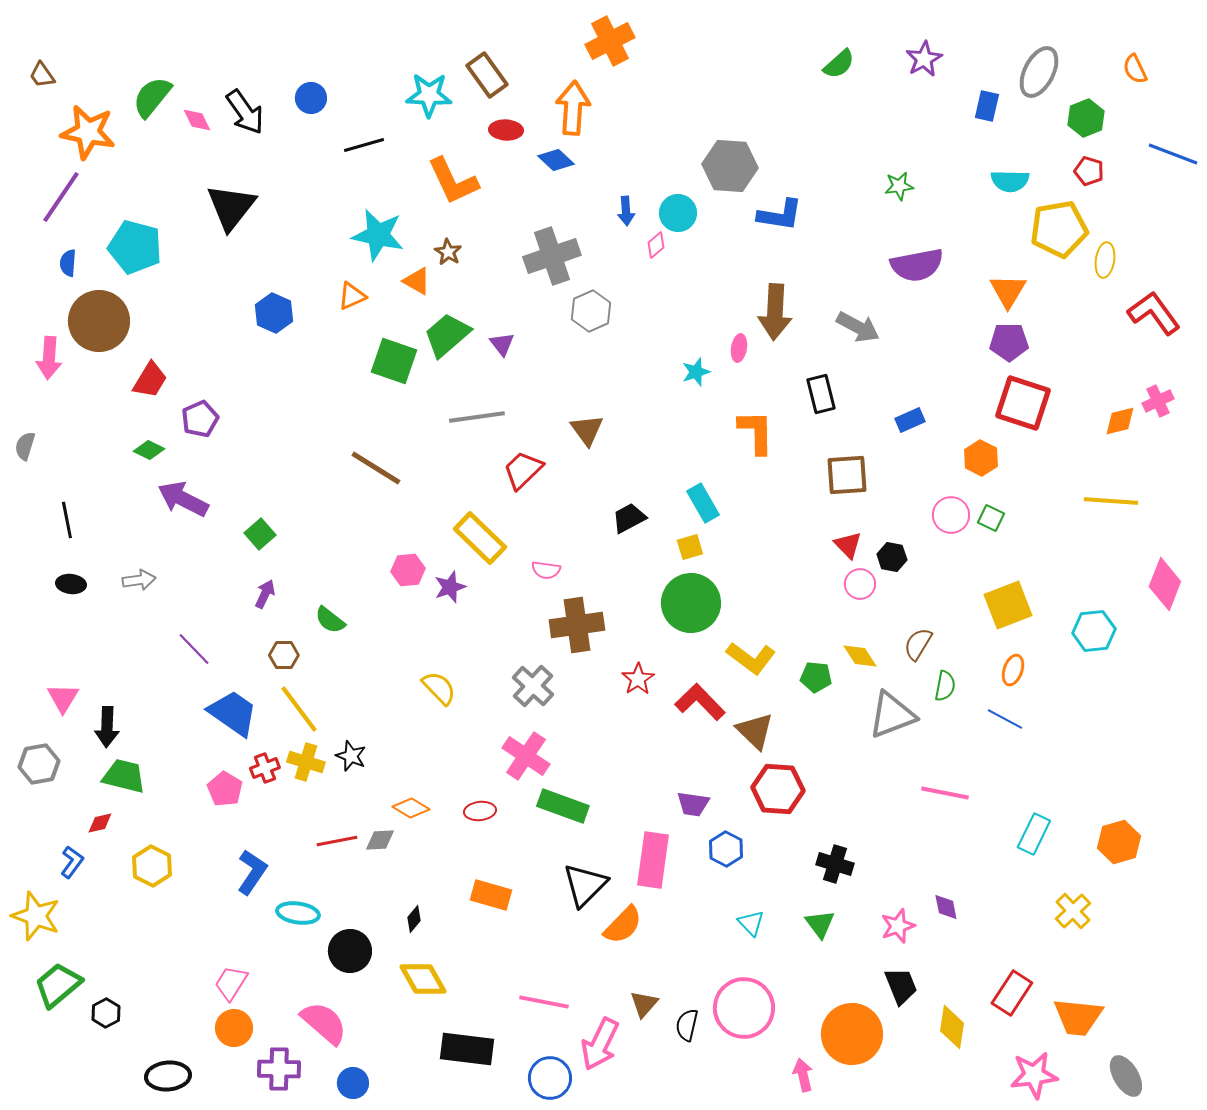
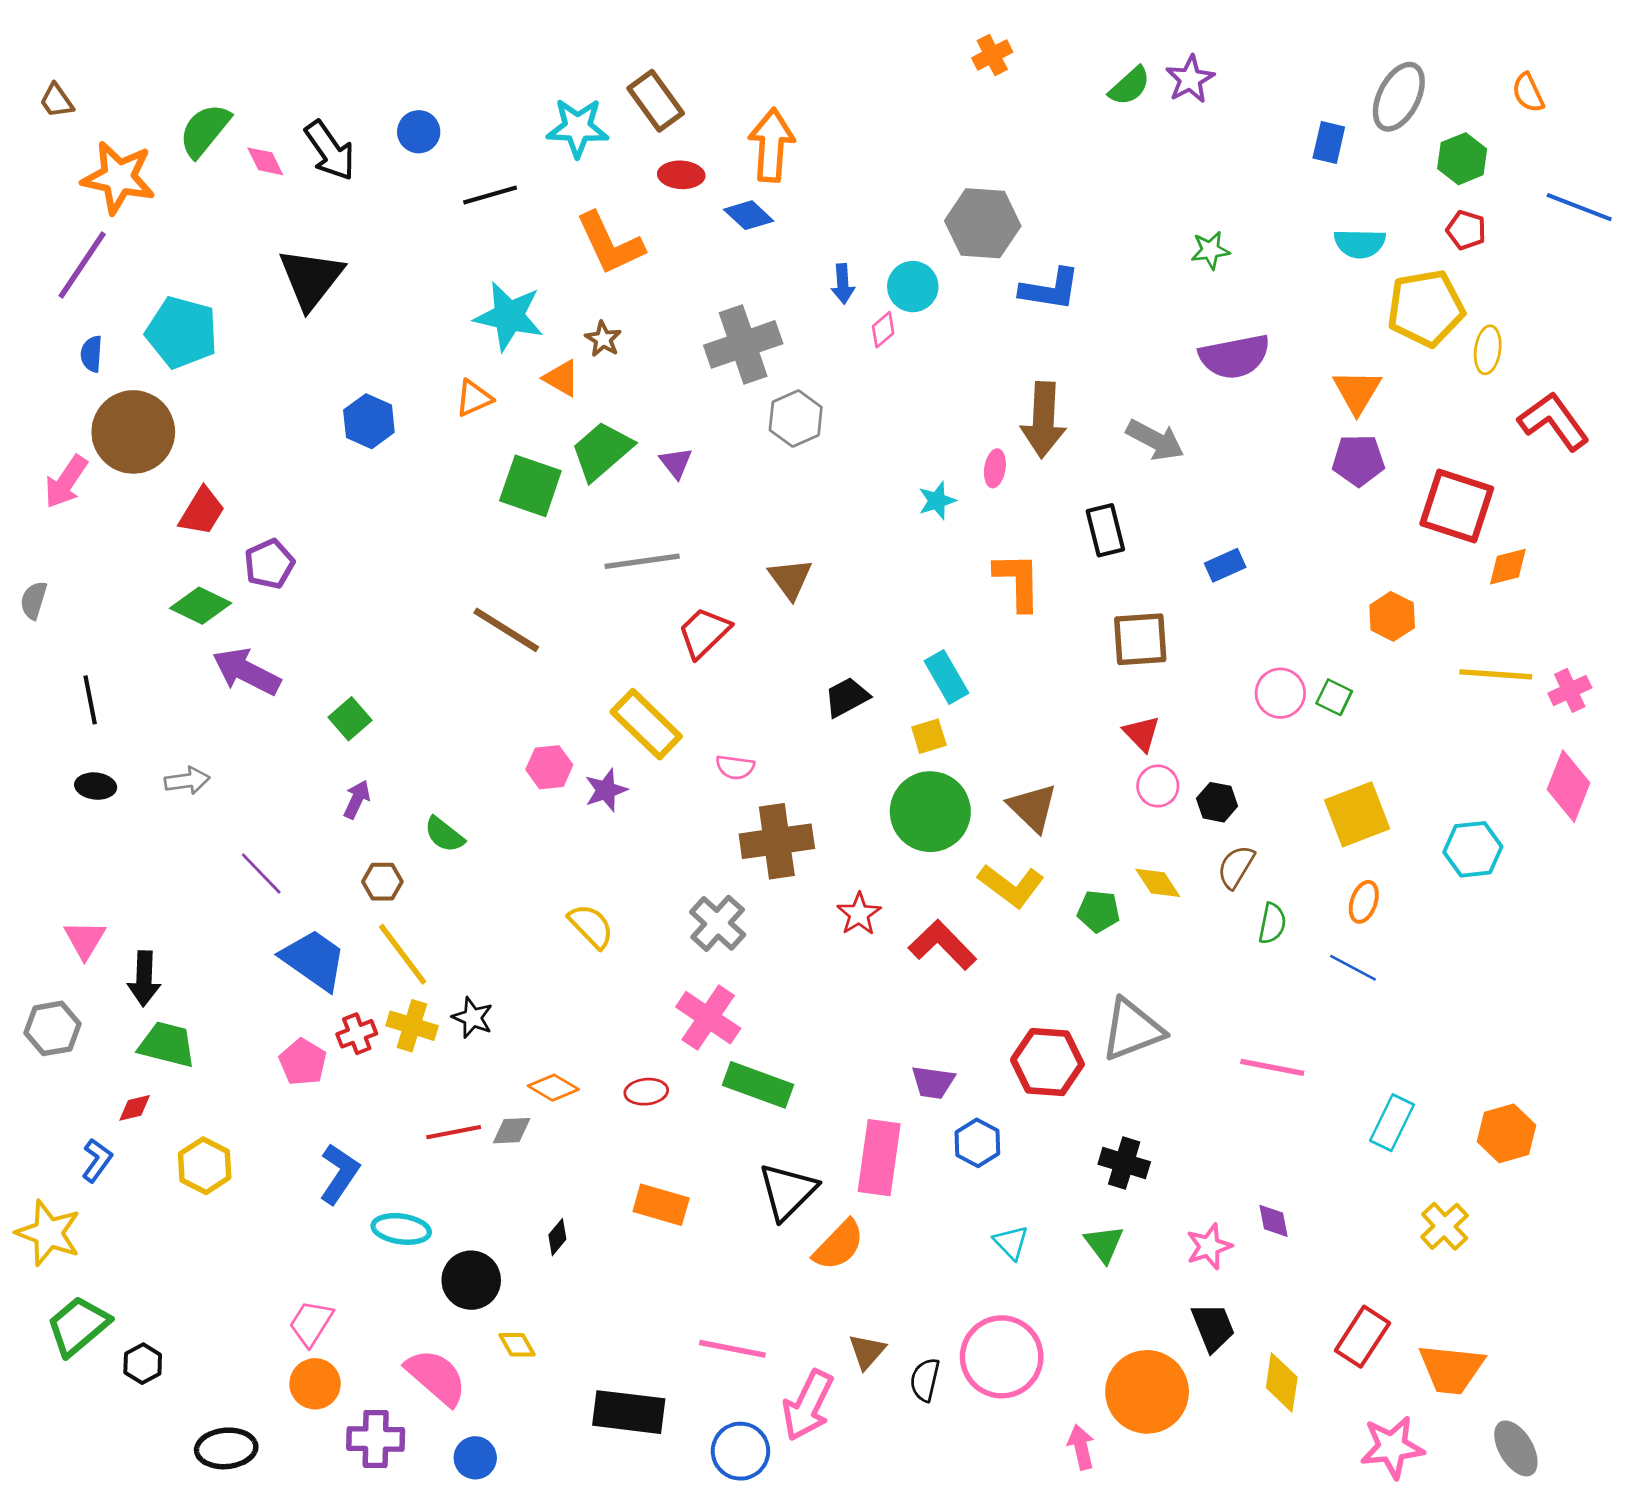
orange cross: (610, 41) -> (992, 55), moved, size x0.6
purple star: (924, 59) -> (1190, 79), moved
pink arrow: (49, 358) -> (66, 482), turned 30
pink cross: (1158, 401) -> (1570, 690), moved
red square: (1023, 403) -> (1457, 506), moved
green diamond: (149, 450) -> (201, 606), size x1.4
orange hexagon: (981, 458) -> (1392, 616), moved
black hexagon: (892, 557) -> (1217, 802), moved
gray triangle: (892, 715) -> (1132, 1030), moved
brown triangle: (755, 731) -> (1033, 808), moved
yellow diamond: (423, 979) -> (517, 1345), moved, size x0.6

